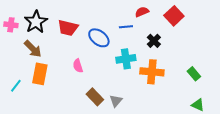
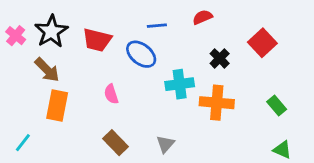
red square: (174, 16) -> (262, 43), moved
pink cross: (11, 25) -> (16, 36), turned 32
blue line: (126, 27) -> (157, 26), moved
cyan line: (16, 86) -> (23, 143), moved
brown rectangle: (95, 97) -> (115, 143), moved

